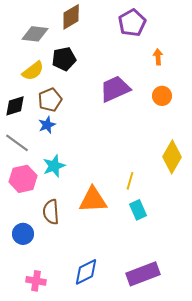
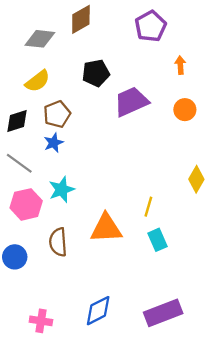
black pentagon: (64, 59) -> (96, 73), moved
yellow diamond: (172, 157) -> (196, 179), size x0.7
blue circle: (23, 234) -> (15, 257), moved

